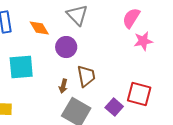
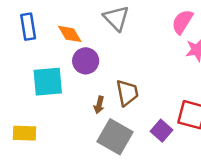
purple circle: (66, 47) -> (86, 61), moved

